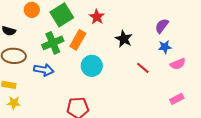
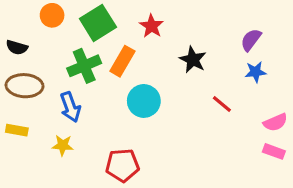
pink semicircle: (178, 64) -> (275, 122), moved
blue arrow: (44, 70) -> (70, 107), turned 60
pink rectangle: (177, 99) -> (274, 151), turned 48
yellow star: (14, 103) -> (63, 145), moved

